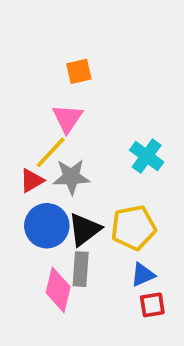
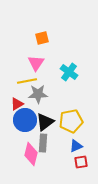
yellow line: (51, 152) -> (27, 81), turned 36
cyan cross: (147, 156) -> (69, 72), moved
red triangle: (32, 181) -> (17, 104), moved

